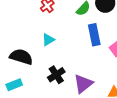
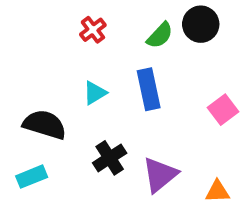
blue rectangle: (94, 35) -> (149, 89), moved

